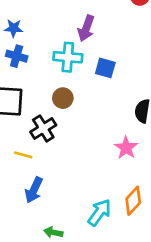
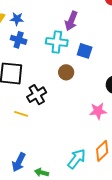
brown circle: (63, 98) -> (66, 72), moved
pink star: (126, 148) -> (98, 111), turned 30
blue arrow: (34, 190) -> (19, 162), moved

